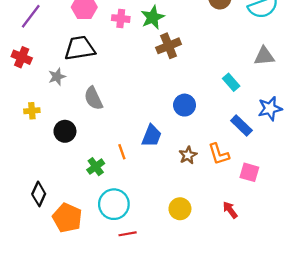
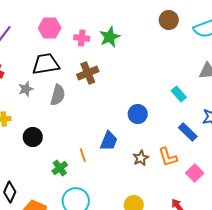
brown cross: (169, 46) -> (88, 73), moved
gray semicircle: (93, 98) -> (58, 95), moved, turned -140
pink square: (249, 172) -> (195, 173), turned 30

